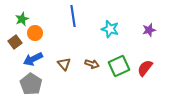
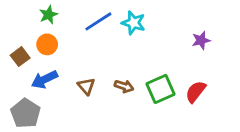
blue line: (73, 16) -> (98, 21), turned 65
green star: (22, 19) -> (48, 15), moved
cyan star: (110, 29) -> (133, 23), moved
gray pentagon: (31, 84) -> (26, 113), moved

